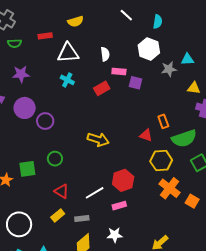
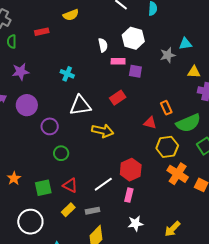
green semicircle: (14, 43) -> (12, 42), turned 96
white hexagon: (149, 49) -> (133, 38), moved
white triangle: (68, 53) -> (80, 105), moved
red rectangle: (102, 88) -> (118, 98), moved
purple circle: (45, 121) -> (50, 126), moved
green square: (27, 169) -> (43, 188), moved
pink rectangle: (119, 206) -> (129, 195), turned -56
white star: (115, 235) -> (135, 223), moved

